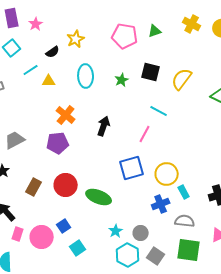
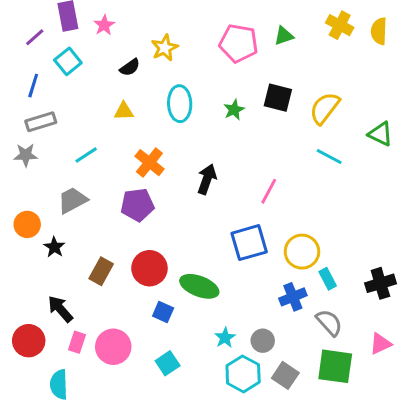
cyan line: (31, 70) -> (86, 155), moved
cyan line: (159, 111) -> (329, 156), moved
gray semicircle: (185, 221) -> (329, 323), turned 42
blue square: (64, 226) -> (163, 312), moved, turned -32

